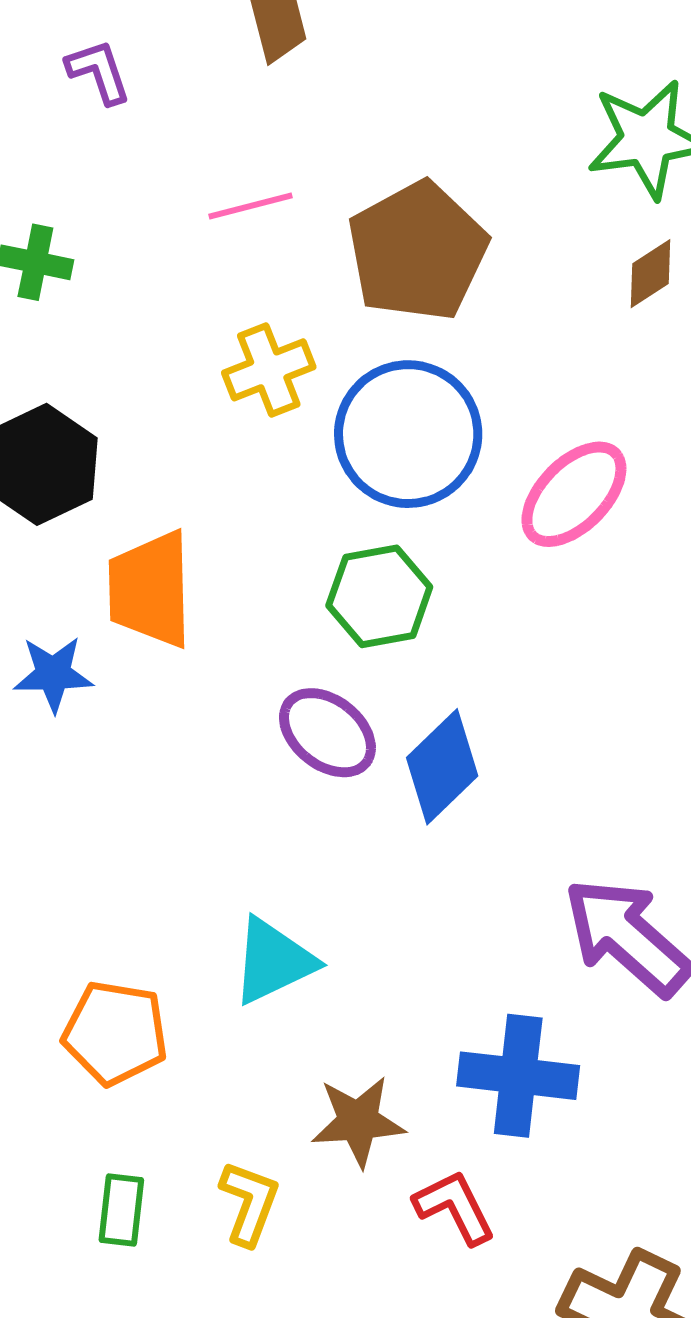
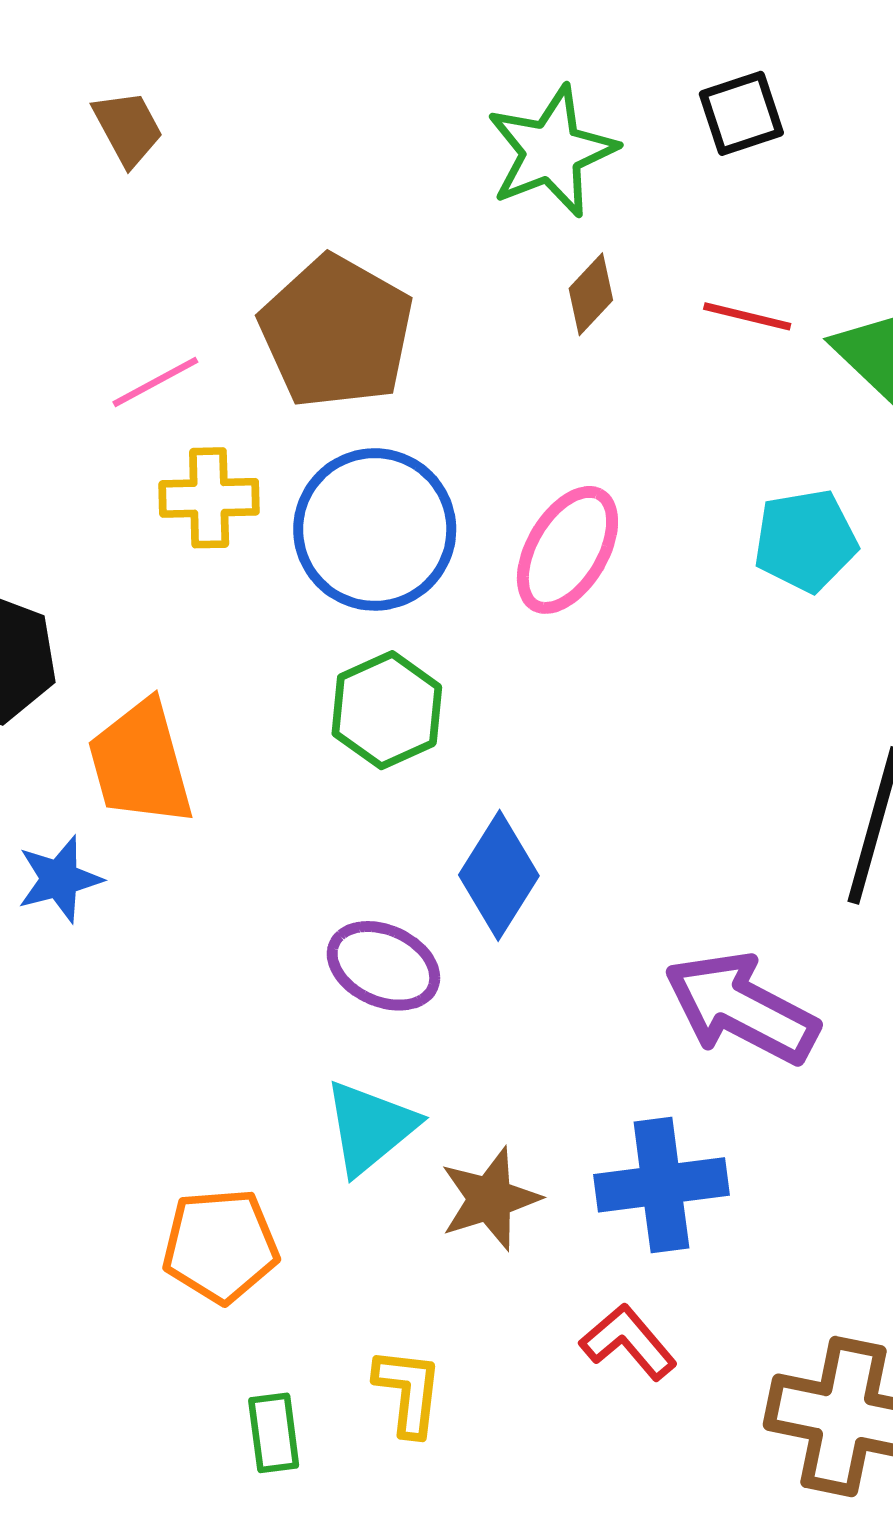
pink line: (251, 206) -> (155, 382), moved
yellow cross: (269, 370) -> (209, 498), turned 34
purple ellipse: (327, 733) -> (383, 966), moved
brown star: (358, 1121) -> (490, 1199), moved

